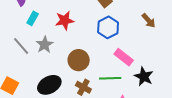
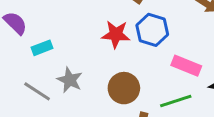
cyan rectangle: (33, 18) -> (42, 48), turned 56
red star: (65, 20) -> (116, 34), moved, turned 30

